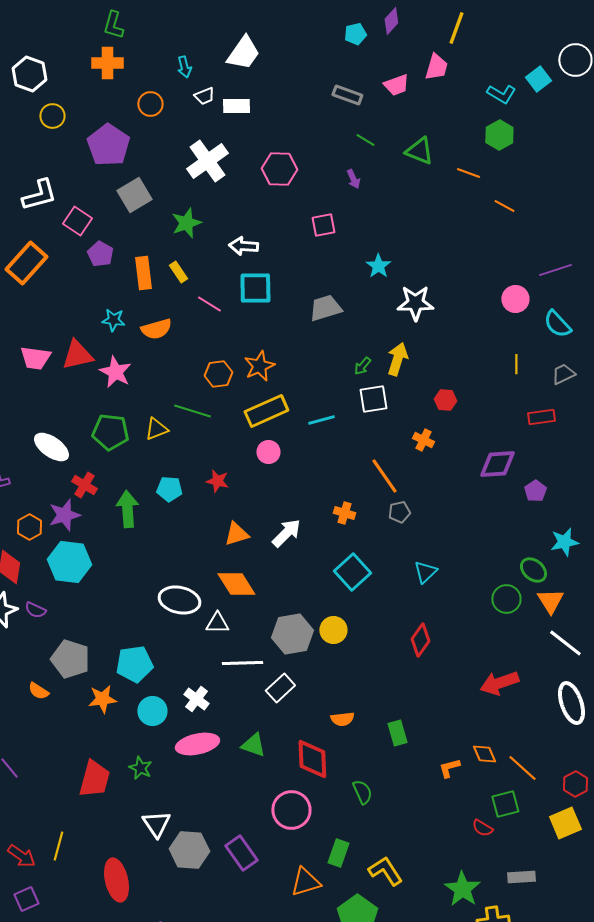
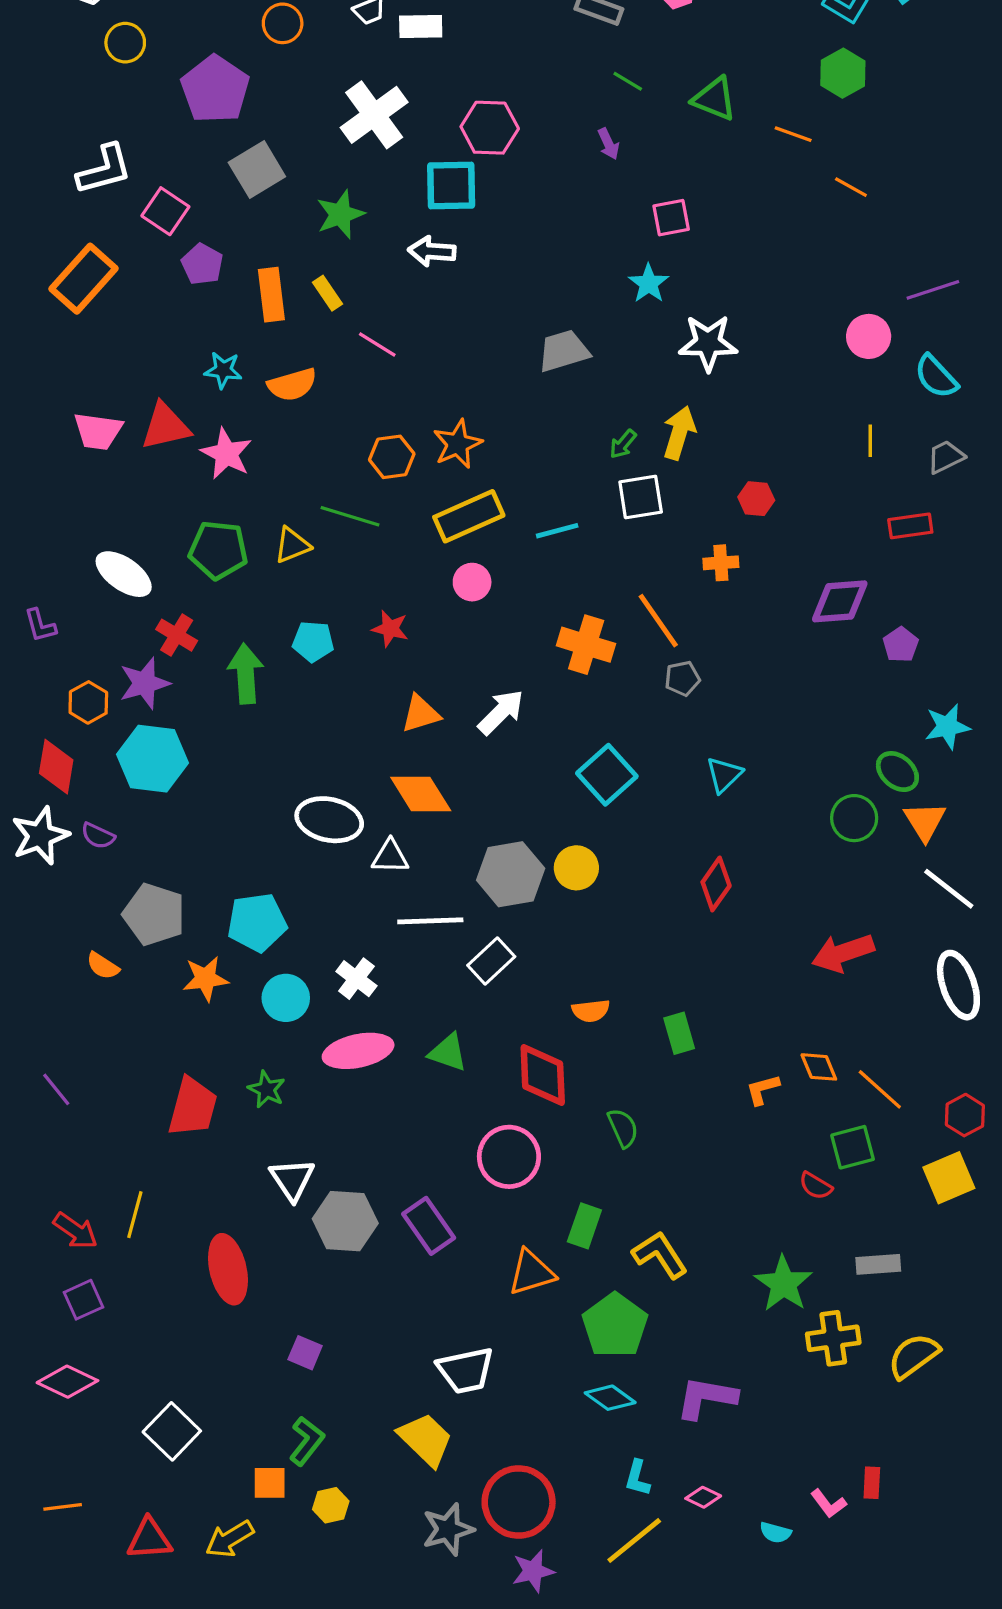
pink square: (323, 225) -> (671, 218), moved
cyan square: (255, 288) -> (451, 186), moved
orange cross: (423, 440) -> (721, 563), turned -30
orange cross: (344, 513) -> (586, 645), moved, size x1.6

